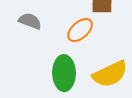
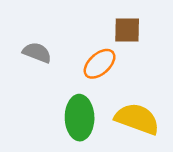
yellow semicircle: (110, 74) -> (137, 119), turned -135

